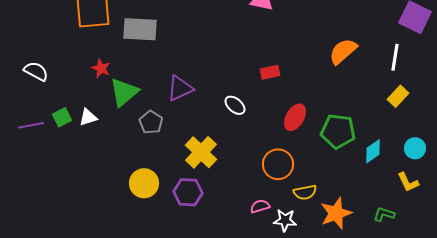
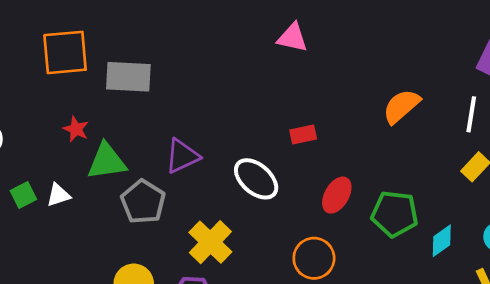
green triangle: (124, 92) -> (107, 161), turned 32
white ellipse: (235, 105) -> (256, 179), size x1.6
gray pentagon: (151, 122) -> (143, 202), size x1.4

